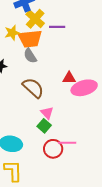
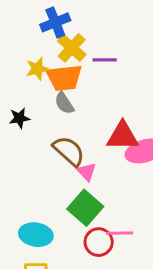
red triangle: (69, 78) -> (123, 136), size x1.6
pink triangle: (47, 113) -> (87, 172), moved
green square: (44, 126) -> (85, 208), size x1.6

